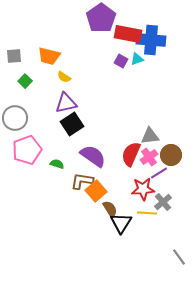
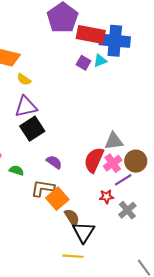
purple semicircle: (93, 156) -> (54, 162), size x0.6
red star: (143, 189) -> (106, 197), size x0.6
yellow line: (147, 213) -> (73, 256), moved

